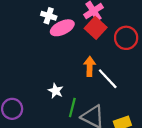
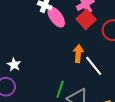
pink ellipse: (62, 28) -> (56, 17), turned 75
white star: (56, 91) -> (14, 65), moved

